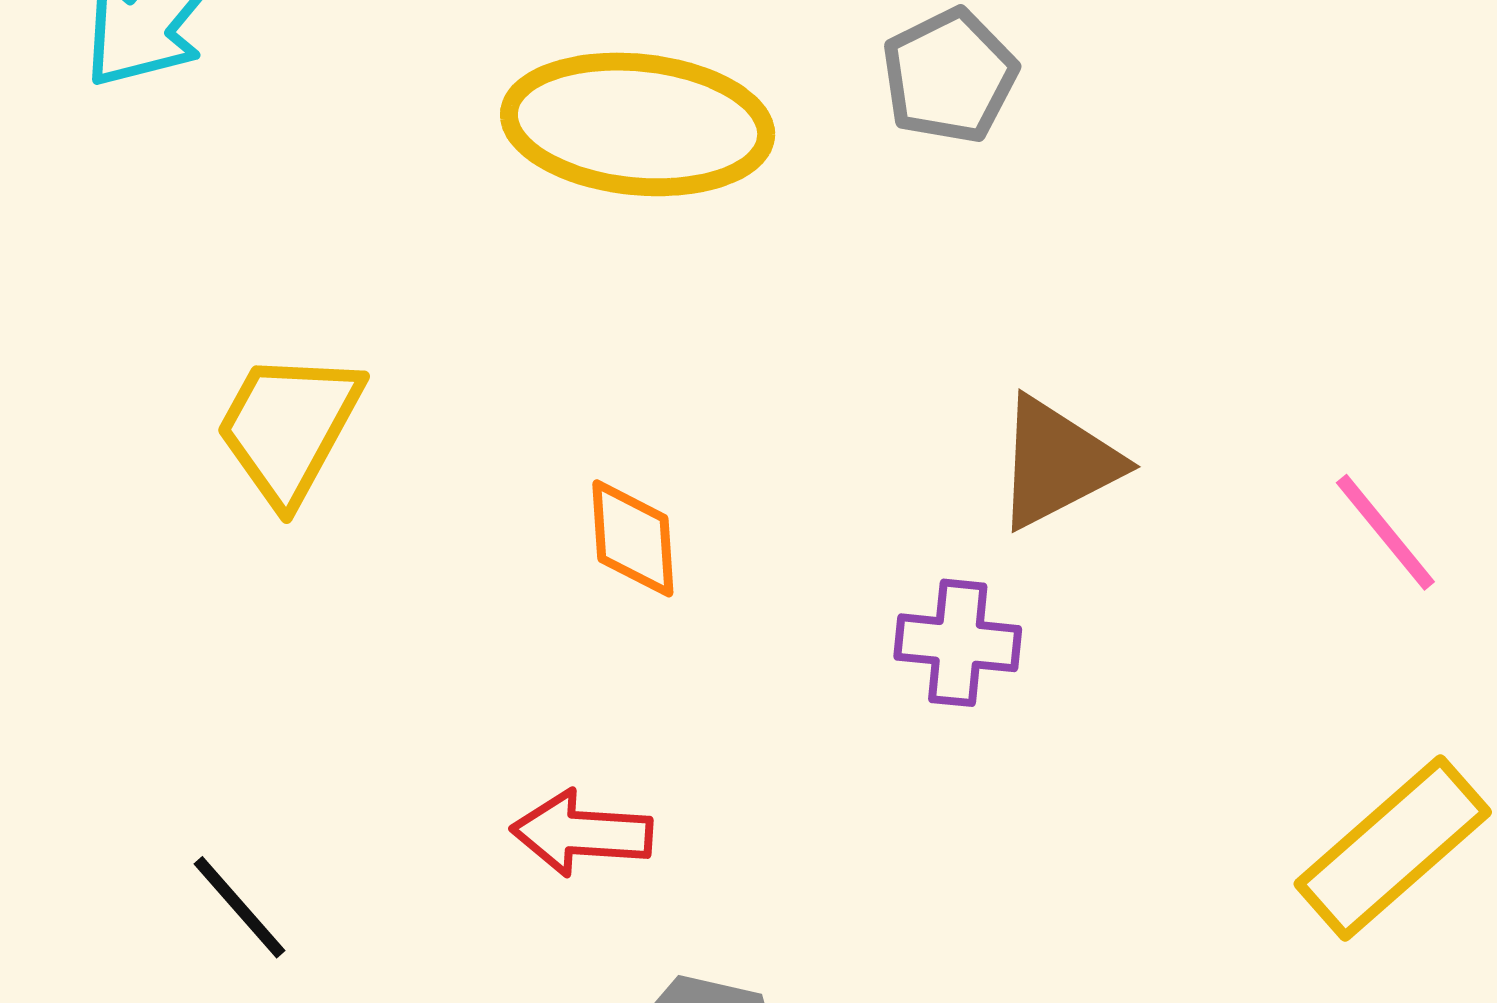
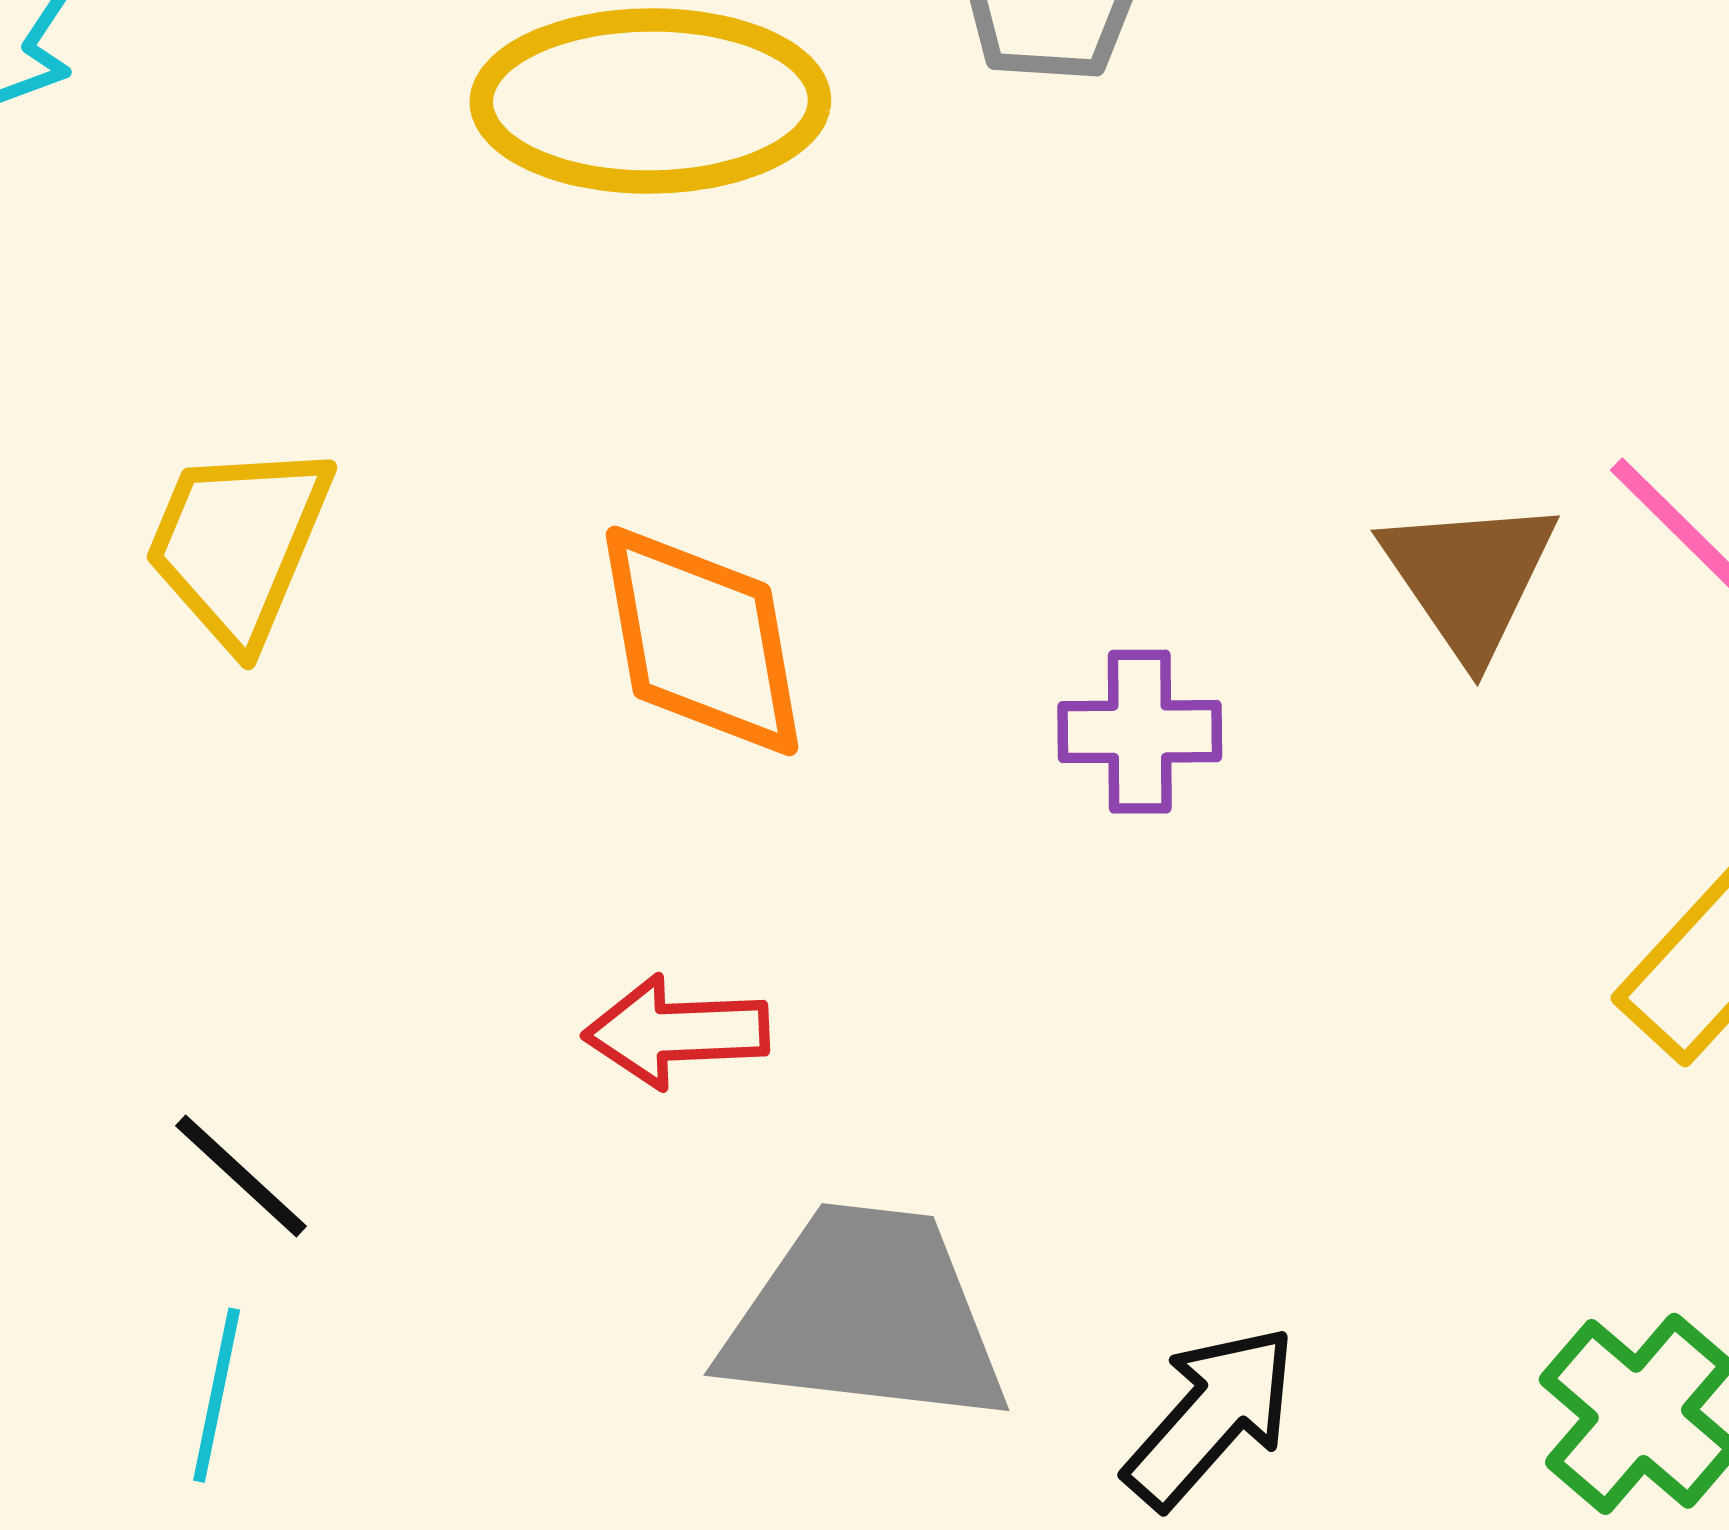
brown triangle: (1057, 463) -> (1469, 577), moved, turned -31
orange diamond: (633, 538) -> (702, 641), size x1.6

